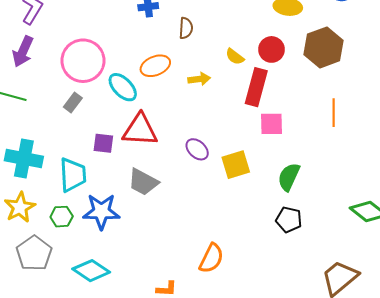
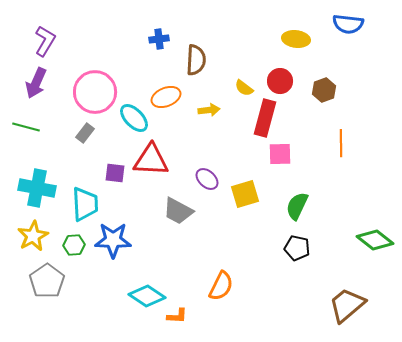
brown semicircle: (186, 28) -> (196, 60), size x1.4
brown hexagon: (323, 47) -> (324, 90), moved, size x0.6
gray trapezoid: (143, 182) -> (178, 211), moved
cyan diamond: (91, 271) -> (147, 296), moved

